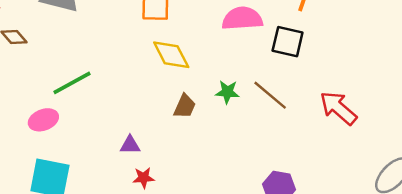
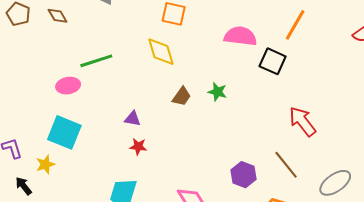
yellow diamond: (171, 55) -> (161, 52), moved
brown line: (270, 95) -> (286, 165), moved

